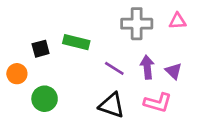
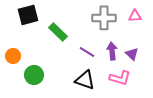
green rectangle: (76, 42) -> (58, 32), turned 30
black square: (41, 49) -> (28, 15), moved, size x1.5

